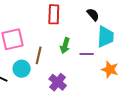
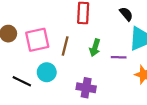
brown line: (39, 55) -> (65, 46), moved
purple cross: (58, 82) -> (86, 88), turned -30

